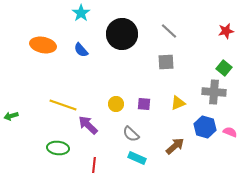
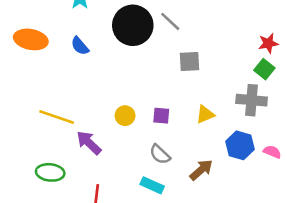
gray line: (169, 31) -> (170, 21), moved
red star: (226, 31) -> (268, 43), moved
gray semicircle: (131, 134) -> (160, 154), moved

